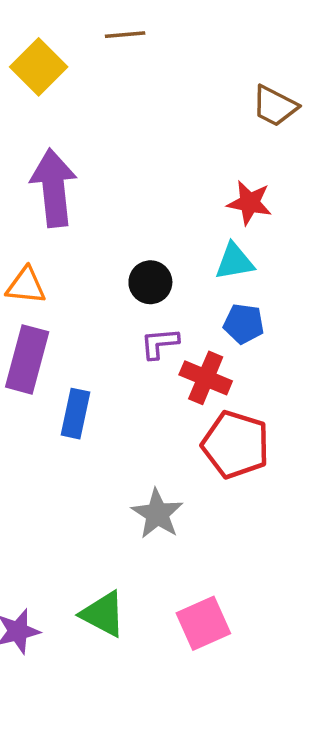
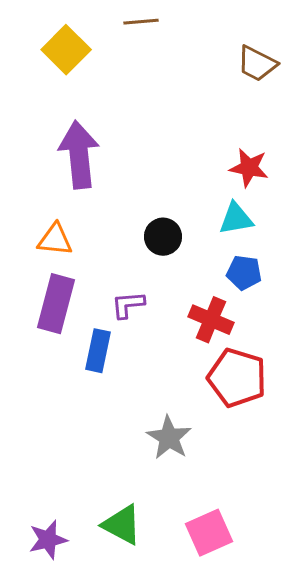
brown trapezoid: (275, 106) -> (257, 64), moved
purple L-shape: (160, 343) -> (128, 305), moved

